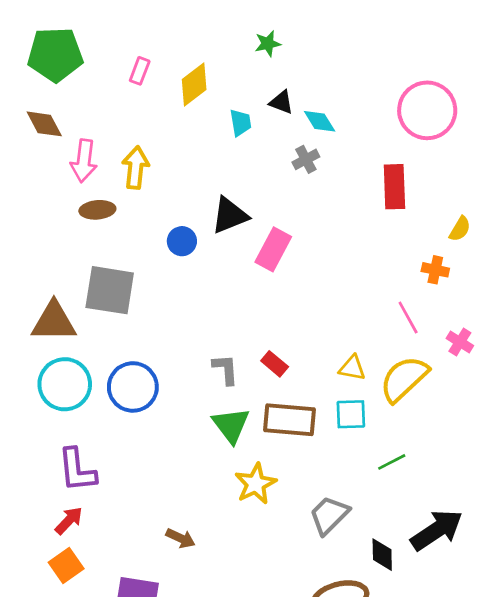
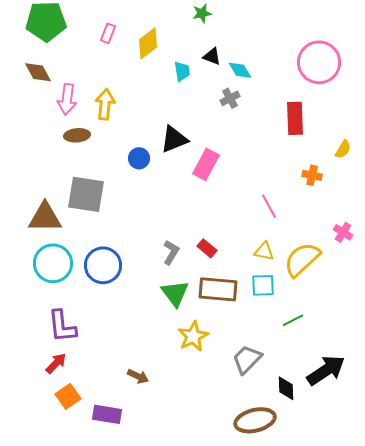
orange cross: (435, 270) -> (312, 175), moved
pink line: (408, 317) -> (269, 206), moved
gray L-shape: (226, 369) -> (171, 252), turned 35
orange square: (66, 565) -> (68, 396), moved

